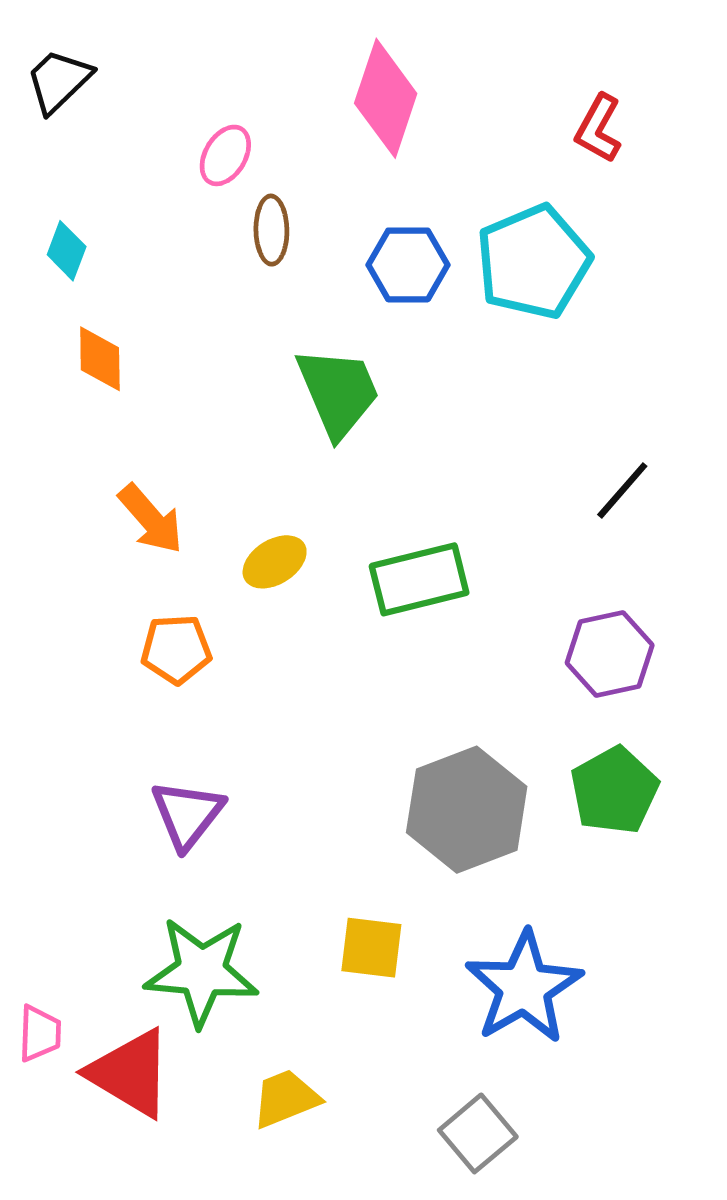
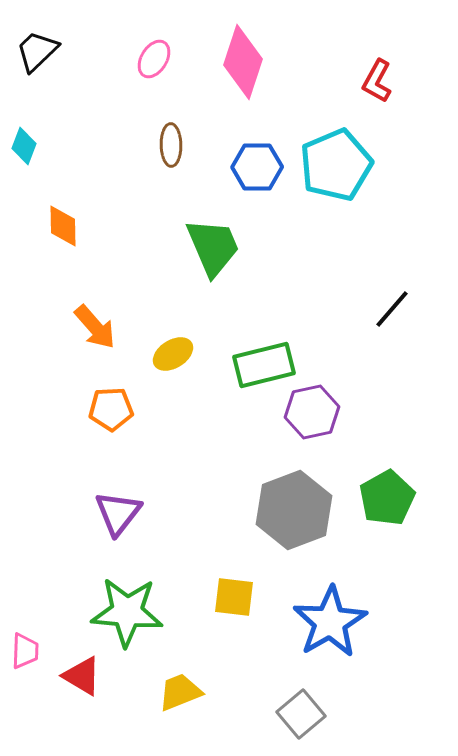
pink ellipse: (225, 155) -> (154, 59), moved
cyan diamond: (67, 251) -> (24, 146), moved
purple hexagon: (610, 654) -> (312, 412), moved
red triangle: (130, 1073) -> (82, 676), size x0.7

